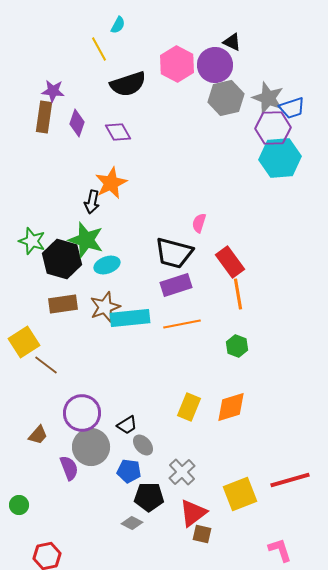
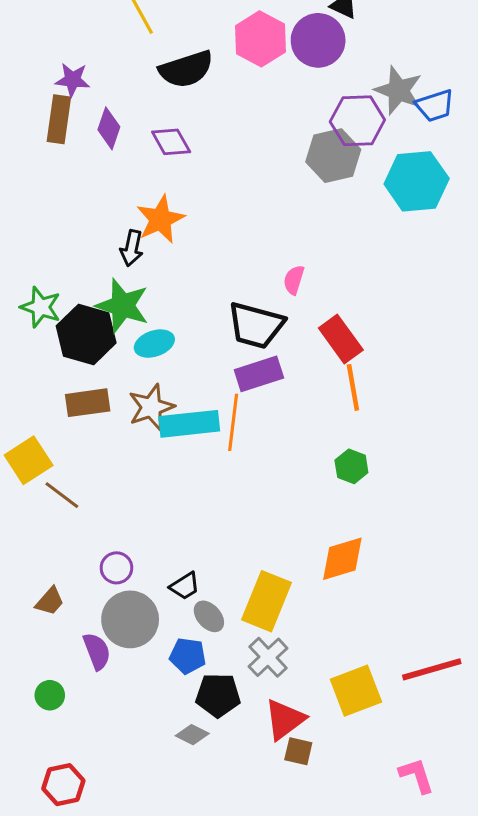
gray hexagon: (226, 98) -> (333, 156), moved
purple hexagon: (273, 128) -> (357, 121), moved
orange line: (182, 324) -> (233, 422), moved, turned -72
yellow rectangle: (189, 407) -> (267, 601), moved, size x1.4
purple circle: (82, 413) -> (116, 568), size x0.6
green circle: (19, 505) -> (50, 695), moved

